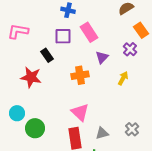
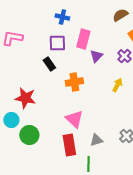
pink rectangle: (89, 32) -> (83, 39), turned 48
black rectangle: (47, 55) -> (49, 64), moved
purple triangle: (102, 57) -> (96, 56), moved
red star: (31, 77) -> (25, 98), moved

